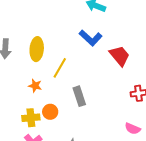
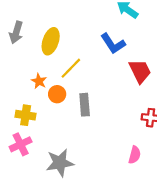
orange circle: (50, 112) -> (57, 94), moved
pink semicircle: (133, 129) -> (135, 155), turned -112

